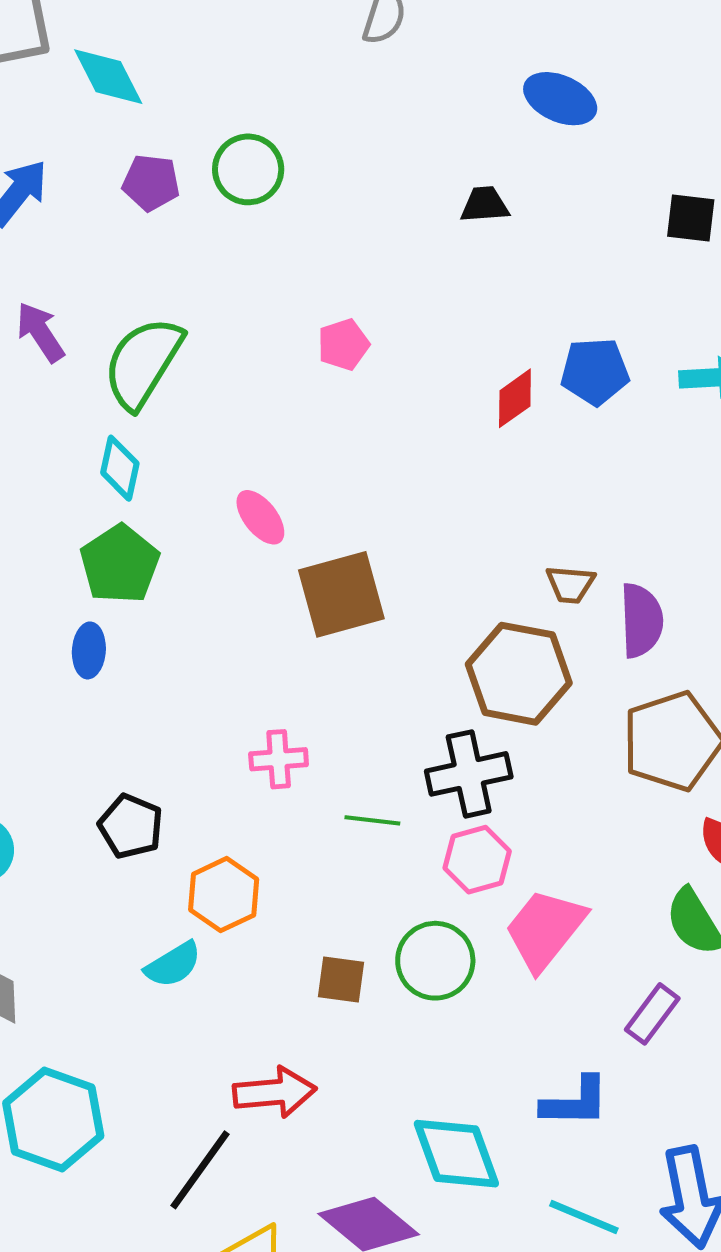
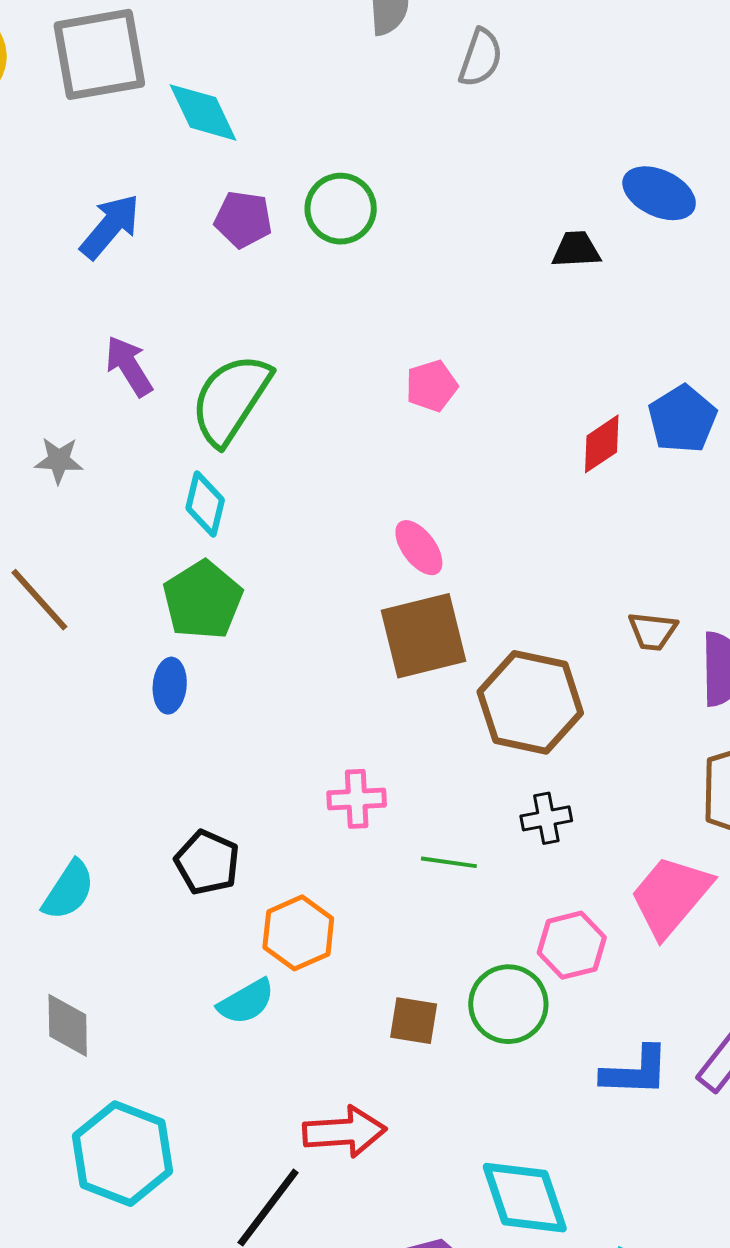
blue ellipse: (560, 99) -> (659, 193), moved
blue pentagon: (595, 371) -> (682, 419), turned -30
pink ellipse: (260, 517) -> (419, 548), moved
brown hexagon: (519, 674) -> (530, 702), moved
black cross: (469, 774) -> (546, 818), size x0.6
pink hexagon: (477, 860) -> (572, 945), moved
pink trapezoid: (545, 930) -> (671, 896), moved
blue L-shape: (575, 1102) -> (635, 1071), moved

